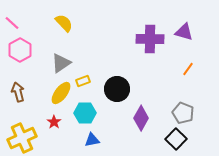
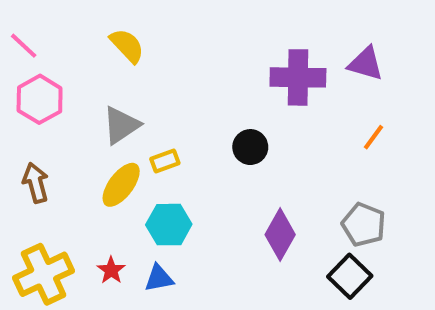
black circle: (117, 89) -> (250, 147), moved, size x0.7
red star: (54, 122) -> (111, 270), moved
blue triangle: (92, 140) -> (159, 278), moved

